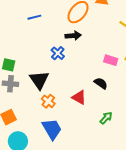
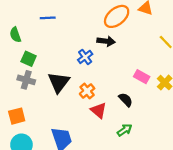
blue line: (34, 17) -> (48, 18), moved
orange cross: (48, 101) -> (87, 91), moved
green arrow: (106, 118) -> (125, 130), moved

